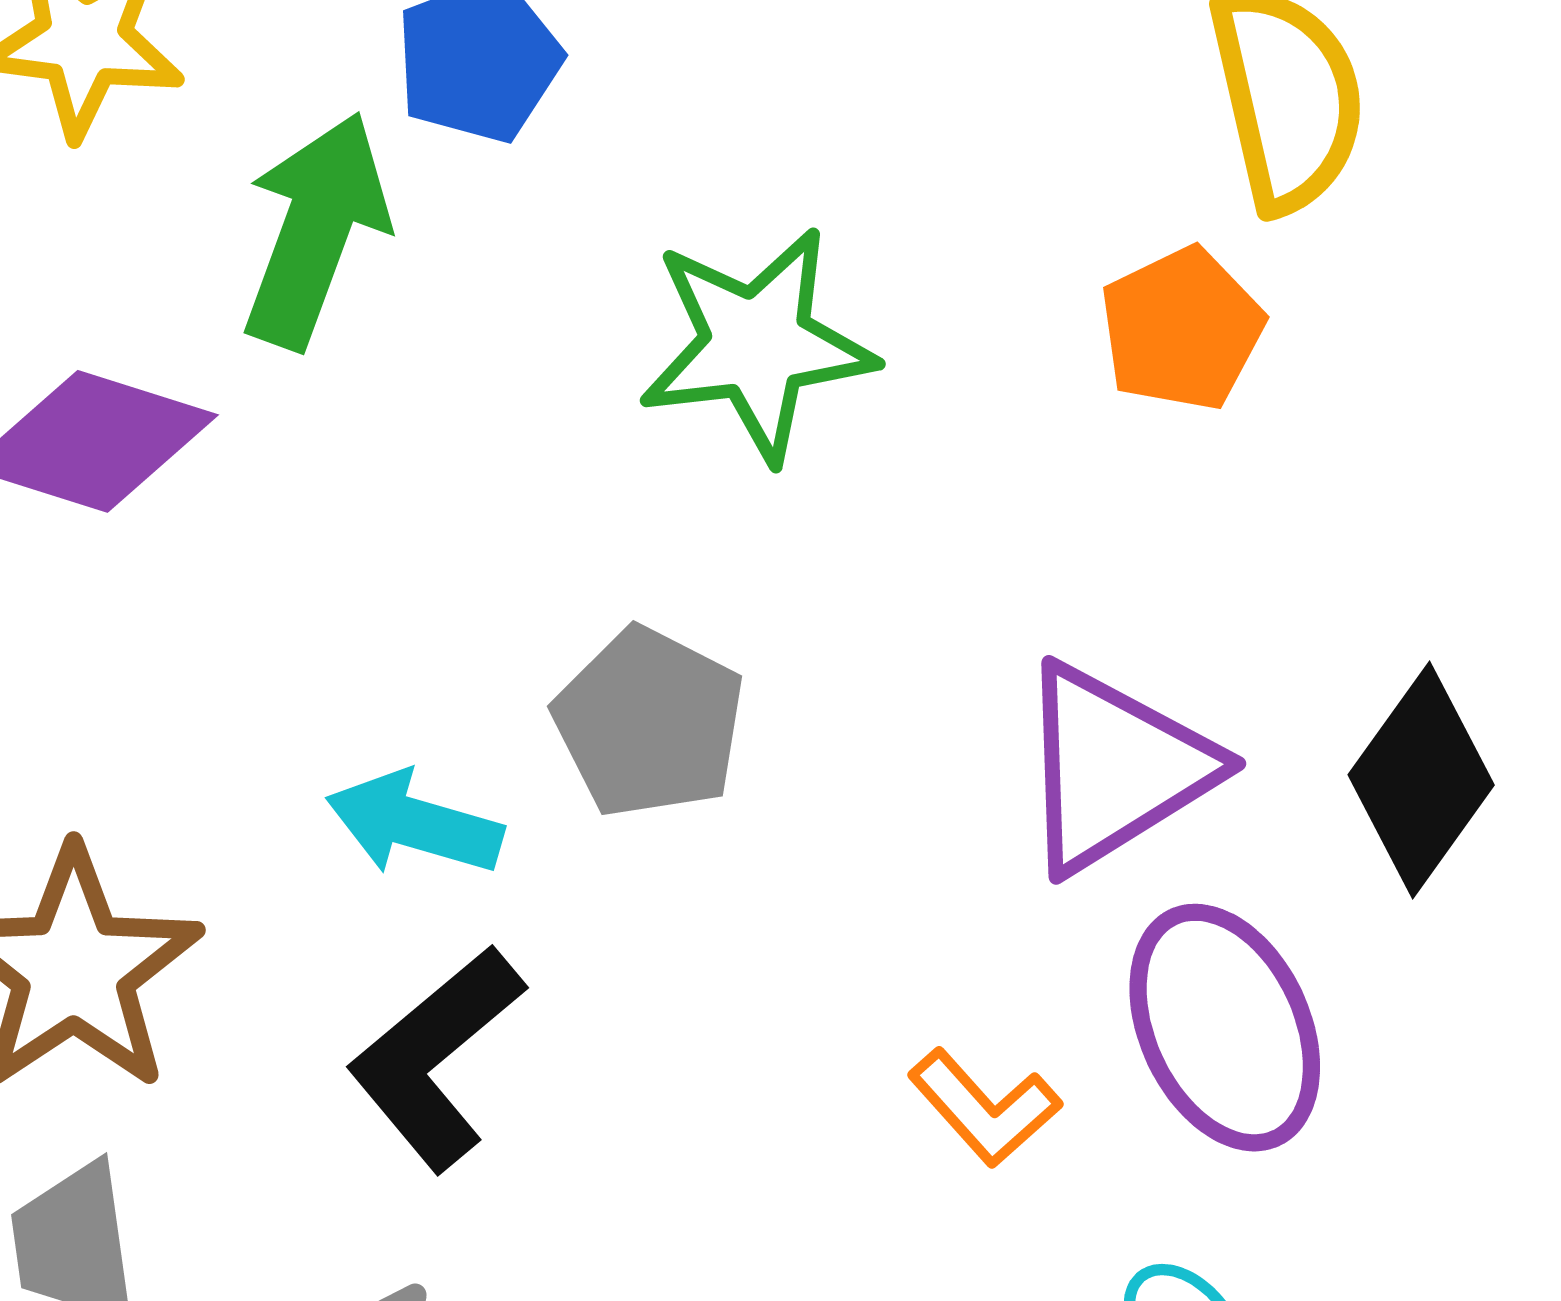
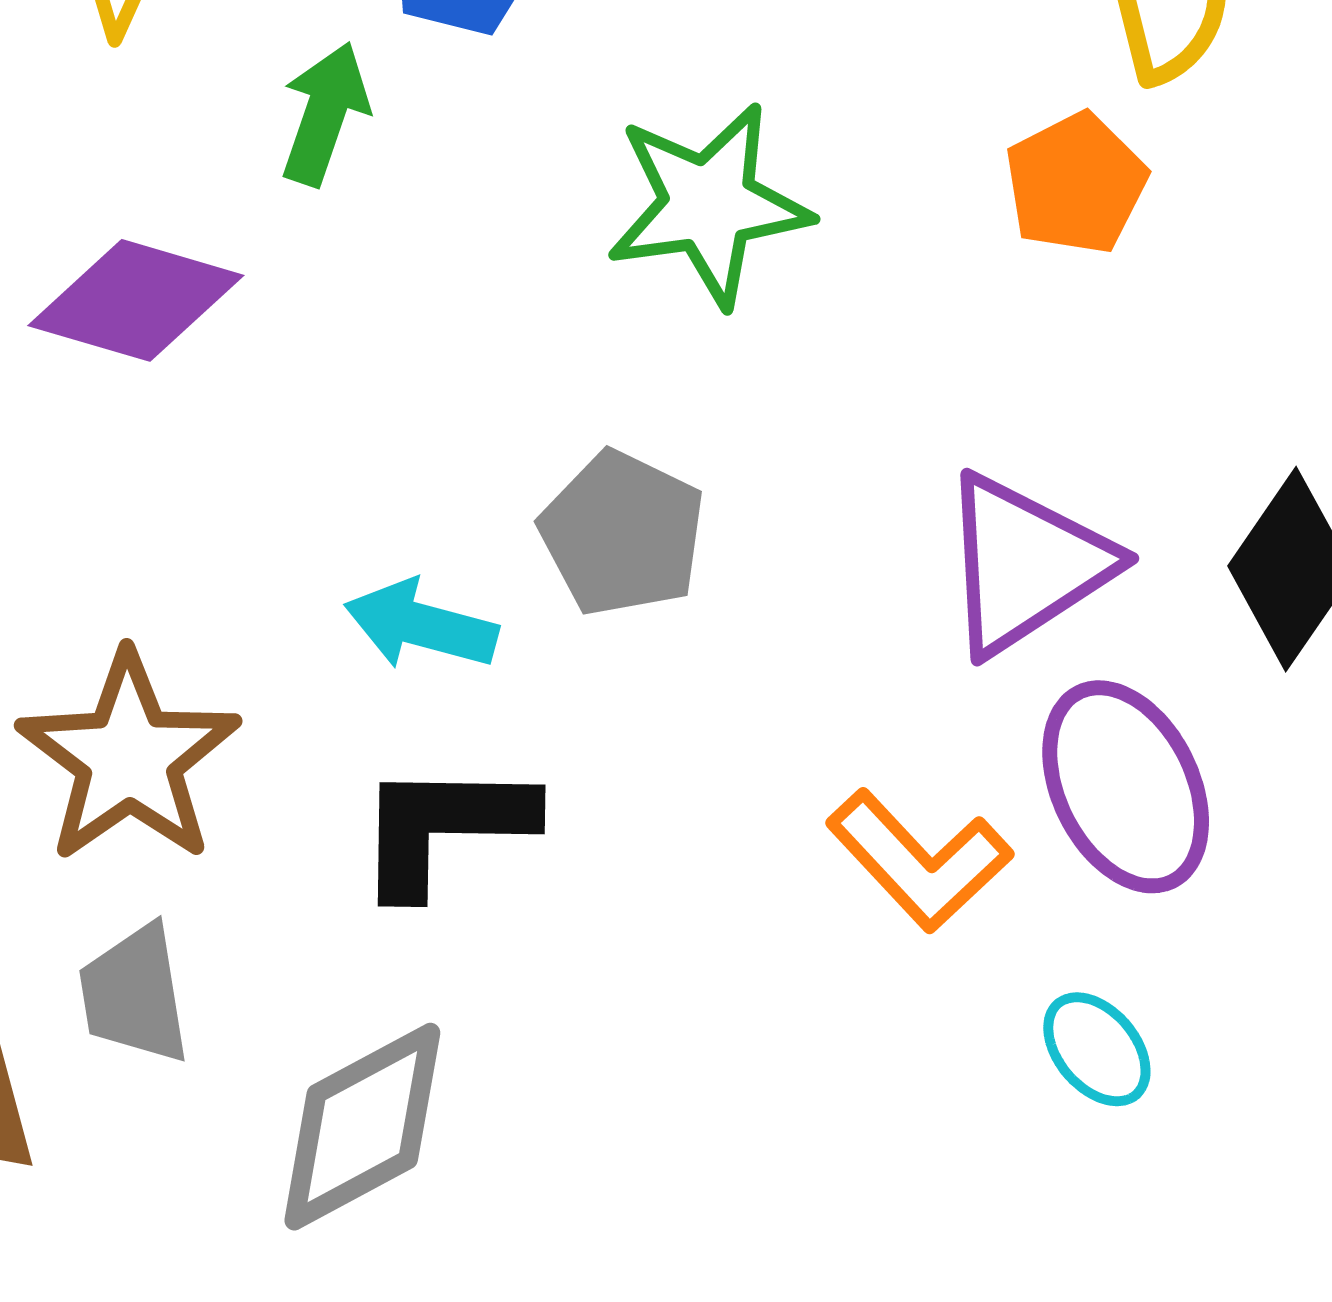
green arrow: (315, 230) -> (325, 114), size x0.7
black L-shape: (436, 1058) -> (444, 827), turned 42
orange L-shape: (984, 1108) -> (919, 861), size x1.4

